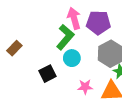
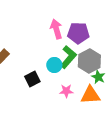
green L-shape: (65, 37) -> (68, 57), moved

